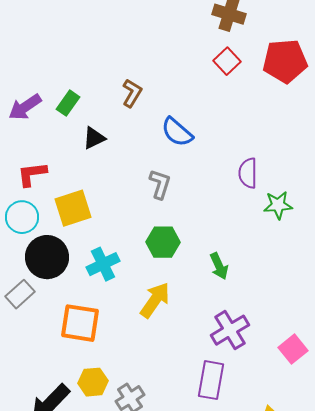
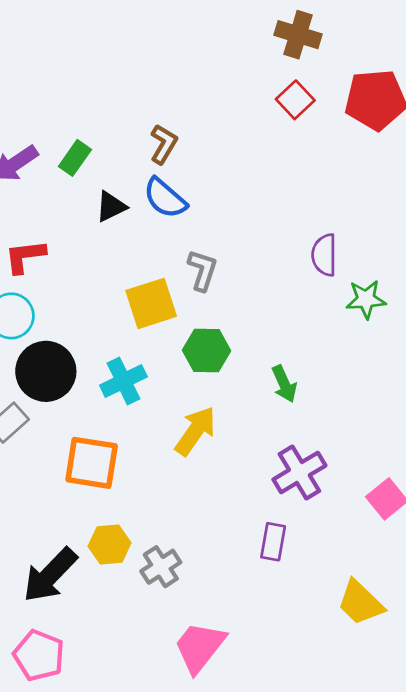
blue semicircle: (177, 132) -> (165, 198), moved
yellow square: (73, 208) -> (151, 303), moved
purple rectangle: (211, 380) -> (273, 542), size x0.7

